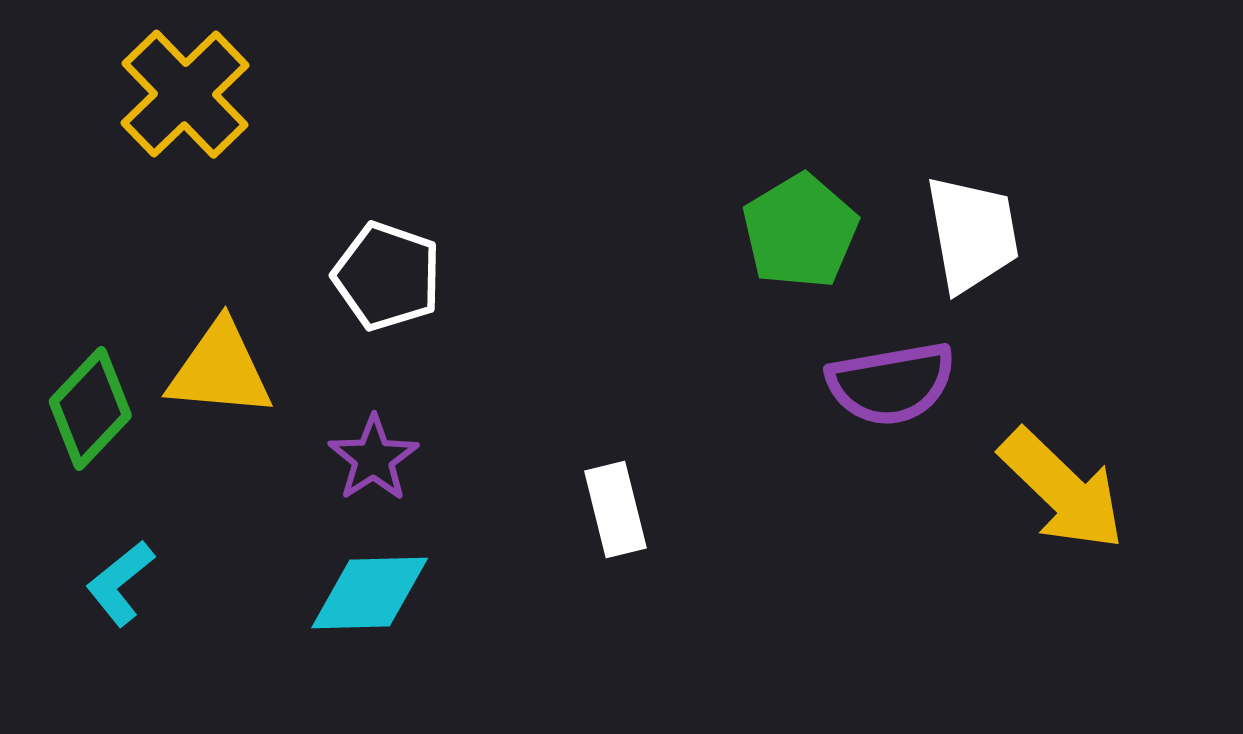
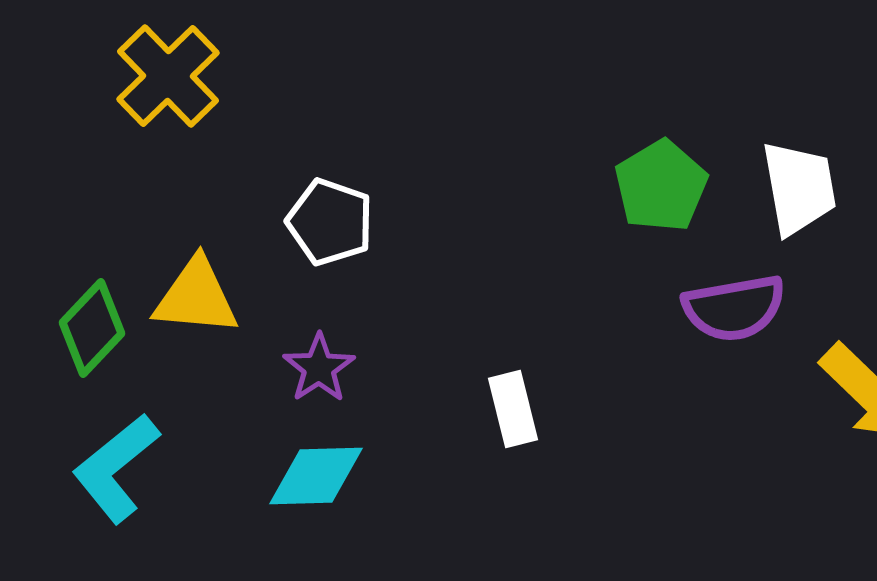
cyan L-shape: (120, 583) -> (116, 468), size x1.6

